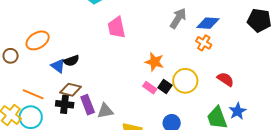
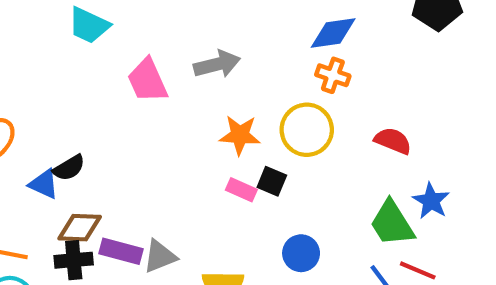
gray arrow: (178, 18) -> (217, 64), moved, turned 55
yellow circle: (185, 81) -> (307, 130), moved
purple rectangle: (88, 105) -> (121, 251), turned -42

